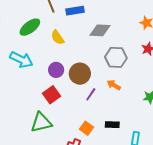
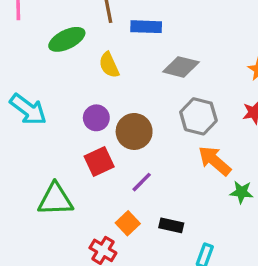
cyan arrow: (21, 60) -> (28, 109), moved
orange arrow: (114, 85) -> (215, 161), moved, size x1.5
purple line: (91, 94) -> (142, 182), moved
red square: (52, 95) -> (99, 162), moved

